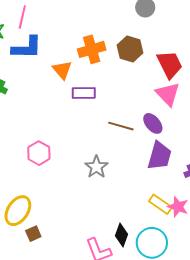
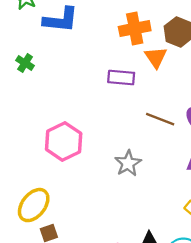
orange triangle: (62, 70) -> (156, 57), moved
pink hexagon: (39, 153) -> (64, 141), size x1.4

